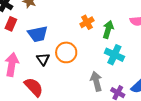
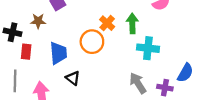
blue trapezoid: (38, 34) -> (58, 53), turned -65
orange circle: (66, 52) -> (92, 42), moved

